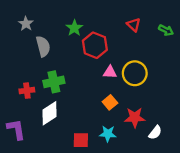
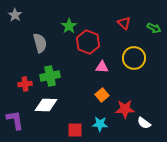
gray star: (26, 24) -> (15, 15), moved
yellow circle: (135, 73) -> (134, 58), moved
white diamond: (50, 113) -> (46, 105), turned 35
white semicircle: (155, 133) -> (144, 123), turned 88

